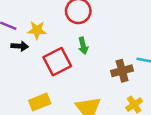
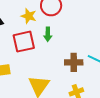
yellow star: (37, 30) -> (29, 16), moved

